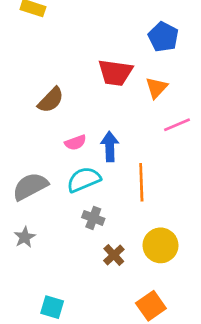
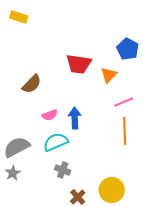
blue pentagon: (163, 37) -> (128, 49), moved
orange line: (141, 182) -> (125, 131), moved
gray star: (25, 237) -> (13, 173), moved

